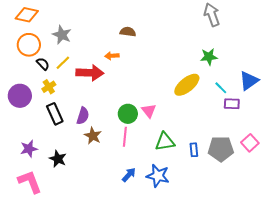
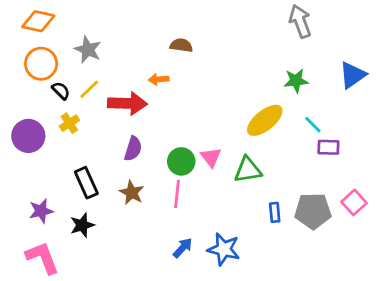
blue triangle: (249, 81) -> (353, 75), moved
black rectangle: (55, 114) -> (86, 183), moved
purple semicircle: (83, 116) -> (133, 149), moved
green triangle: (165, 142) -> (248, 170), moved
black star: (58, 159) -> (82, 225), turned 30

